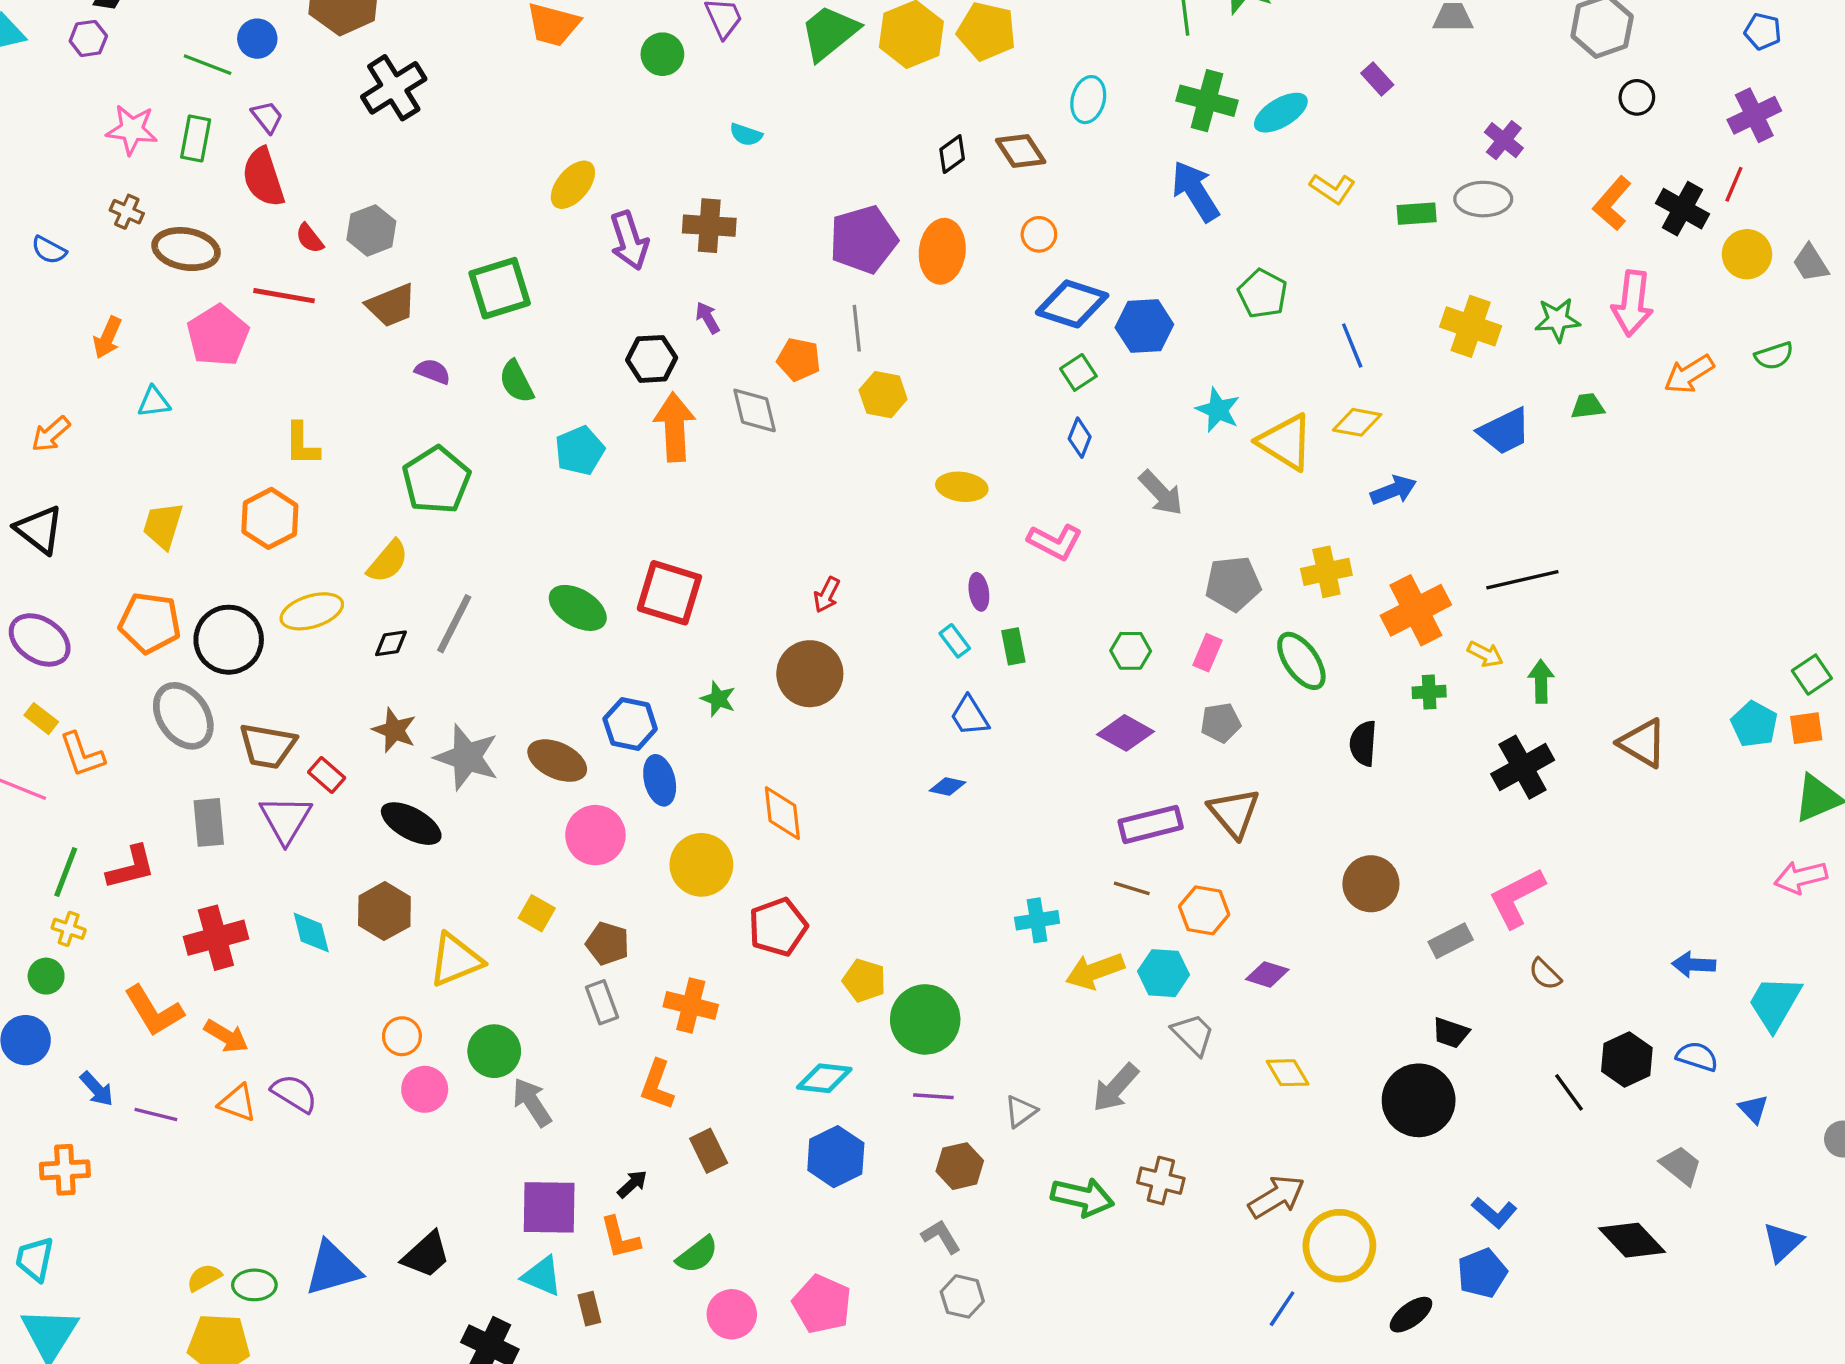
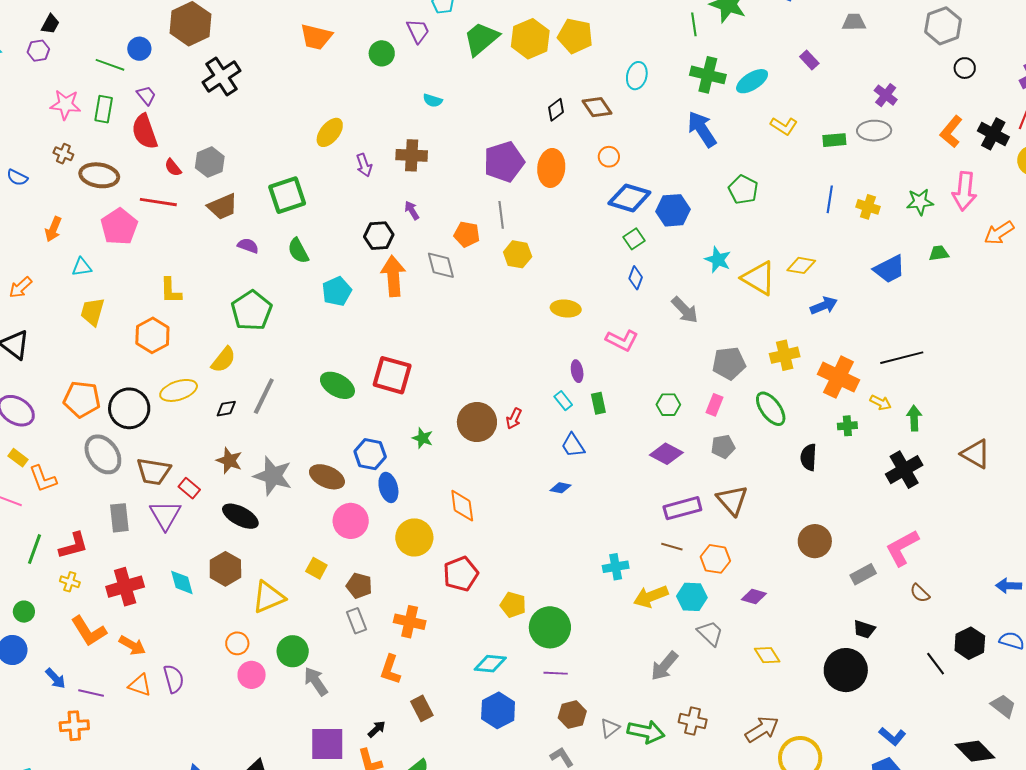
purple arrow: (629, 241) -> (364, 165), size x0.7
yellow cross: (1471, 326) -> (868, 207), size x0.7
blue line: (1352, 345) -> (830, 199), moved, turned 32
yellow trapezoid: (163, 526) -> (92, 312), moved
red arrow: (827, 595) -> (514, 419), moved
orange cross: (1416, 610) -> (839, 377), turned -36
yellow cross: (69, 929) -> (70, 582), moved
purple semicircle: (294, 1093) -> (174, 679), turned 44
gray triangle: (1021, 1111) -> (610, 728), moved
orange cross: (65, 1170) -> (74, 726), moved

